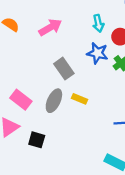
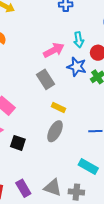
pink arrow: (50, 27) -> (54, 50), moved
gray ellipse: (54, 101) -> (55, 131), moved

